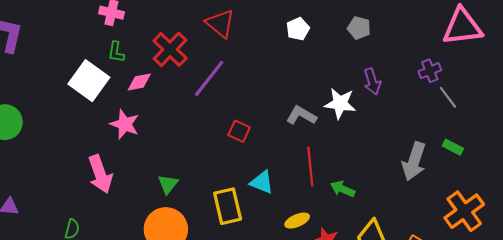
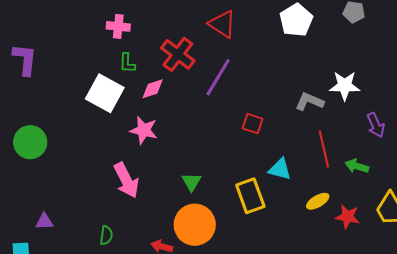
white pentagon: (298, 29) -> (296, 20), size x1.5
purple arrow: (372, 81) -> (376, 125), moved

